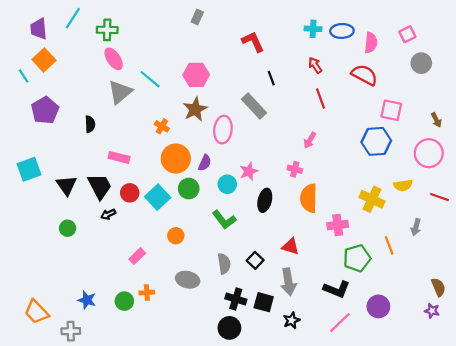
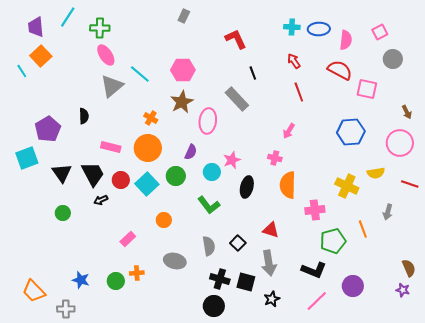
purple pentagon: (45, 110) -> (48, 129), moved
pink square: (391, 110) -> (367, 89), moved
orange circle: (176, 159) -> (148, 148), moved

